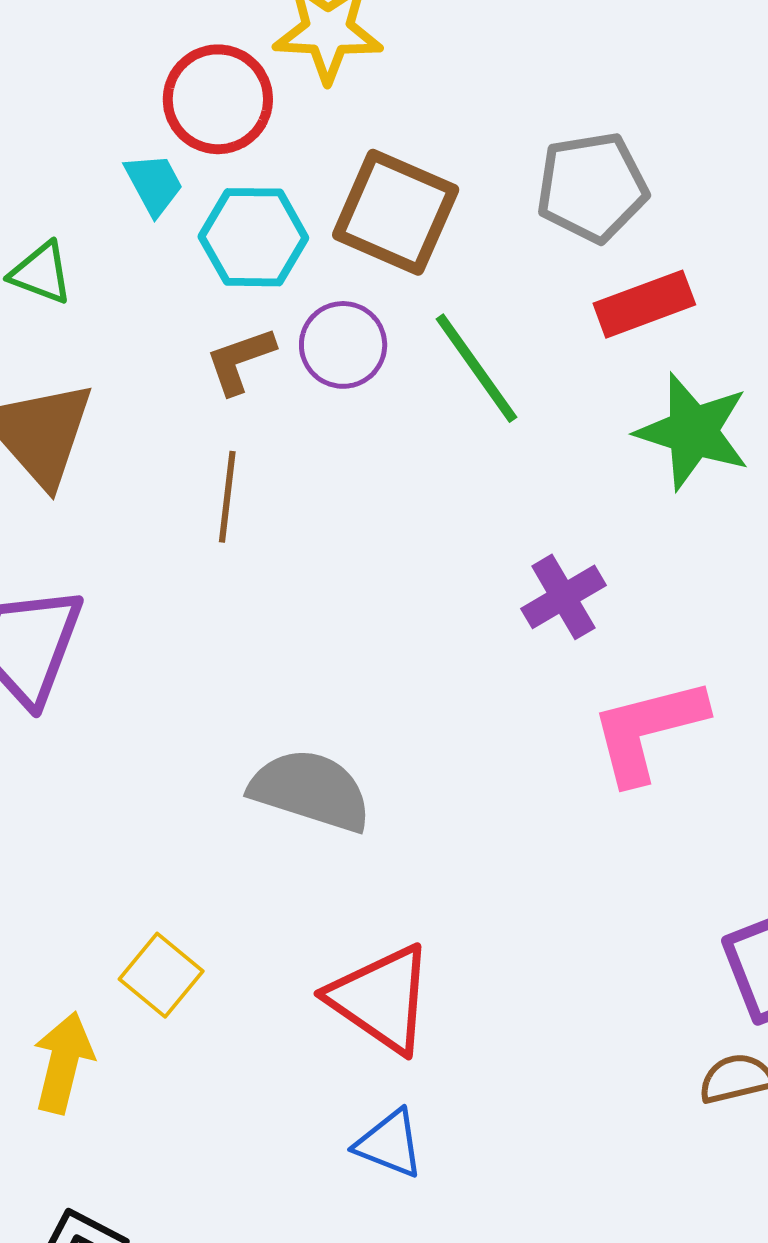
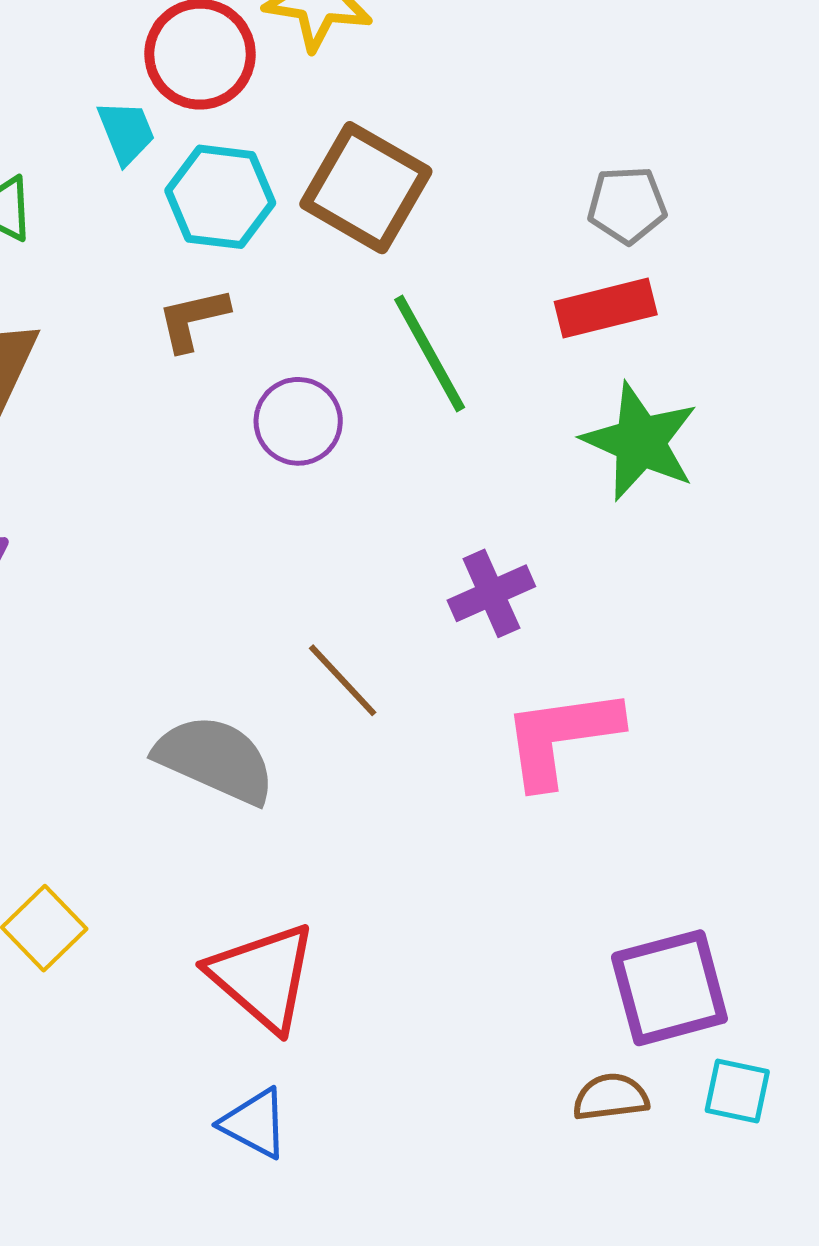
gray pentagon: (592, 187) -> (627, 205), moved, size x0.7
purple circle: (343, 345) -> (298, 421), moved
brown line: (227, 497) -> (343, 680), moved, turned -56

